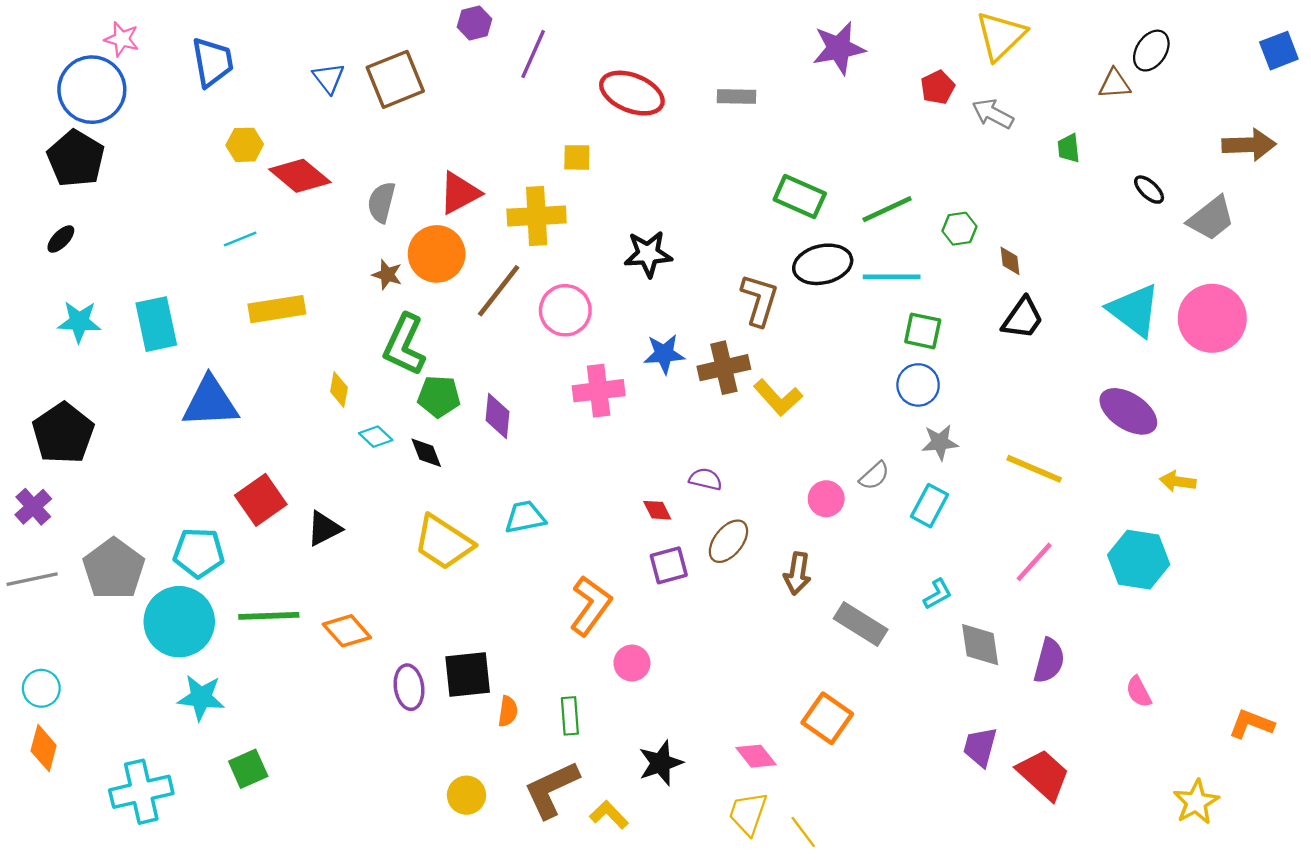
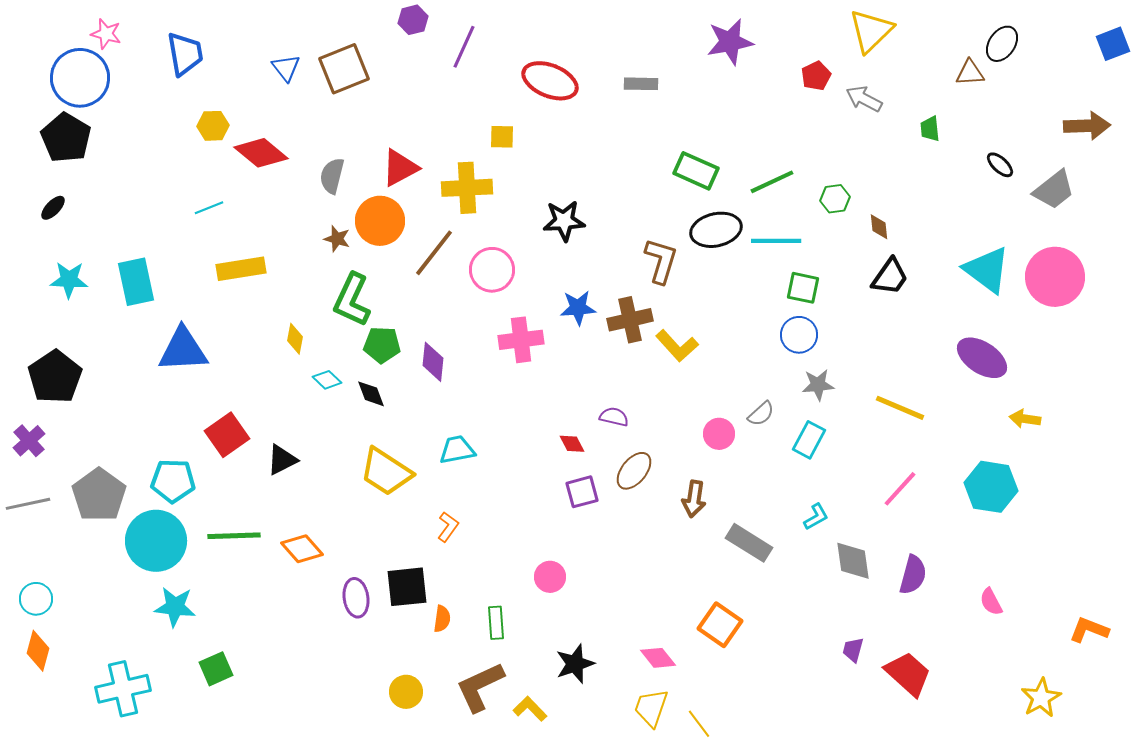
orange L-shape: (591, 606) -> (448, 527), moved, size x0.6
purple trapezoid: (980, 747) -> (853, 650), size x0.7

